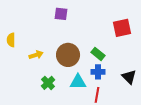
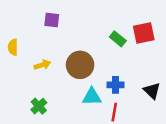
purple square: (61, 14) -> (52, 20), moved
green rectangle: (98, 54) -> (118, 39), moved
green cross: (48, 83) -> (39, 106), moved

